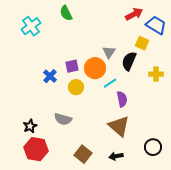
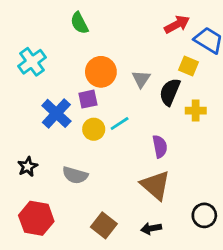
cyan cross: (31, 26) -> (32, 62), moved
orange circle: (95, 68) -> (101, 72), moved
yellow cross: (156, 74) -> (196, 111), moved
blue cross: (50, 76) -> (56, 113), size x1.5
cyan line: (110, 83) -> (120, 123), moved
black star: (30, 126) -> (28, 167), moved

